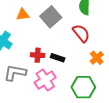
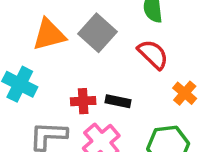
orange triangle: (23, 14) -> (49, 35), size x1.5

